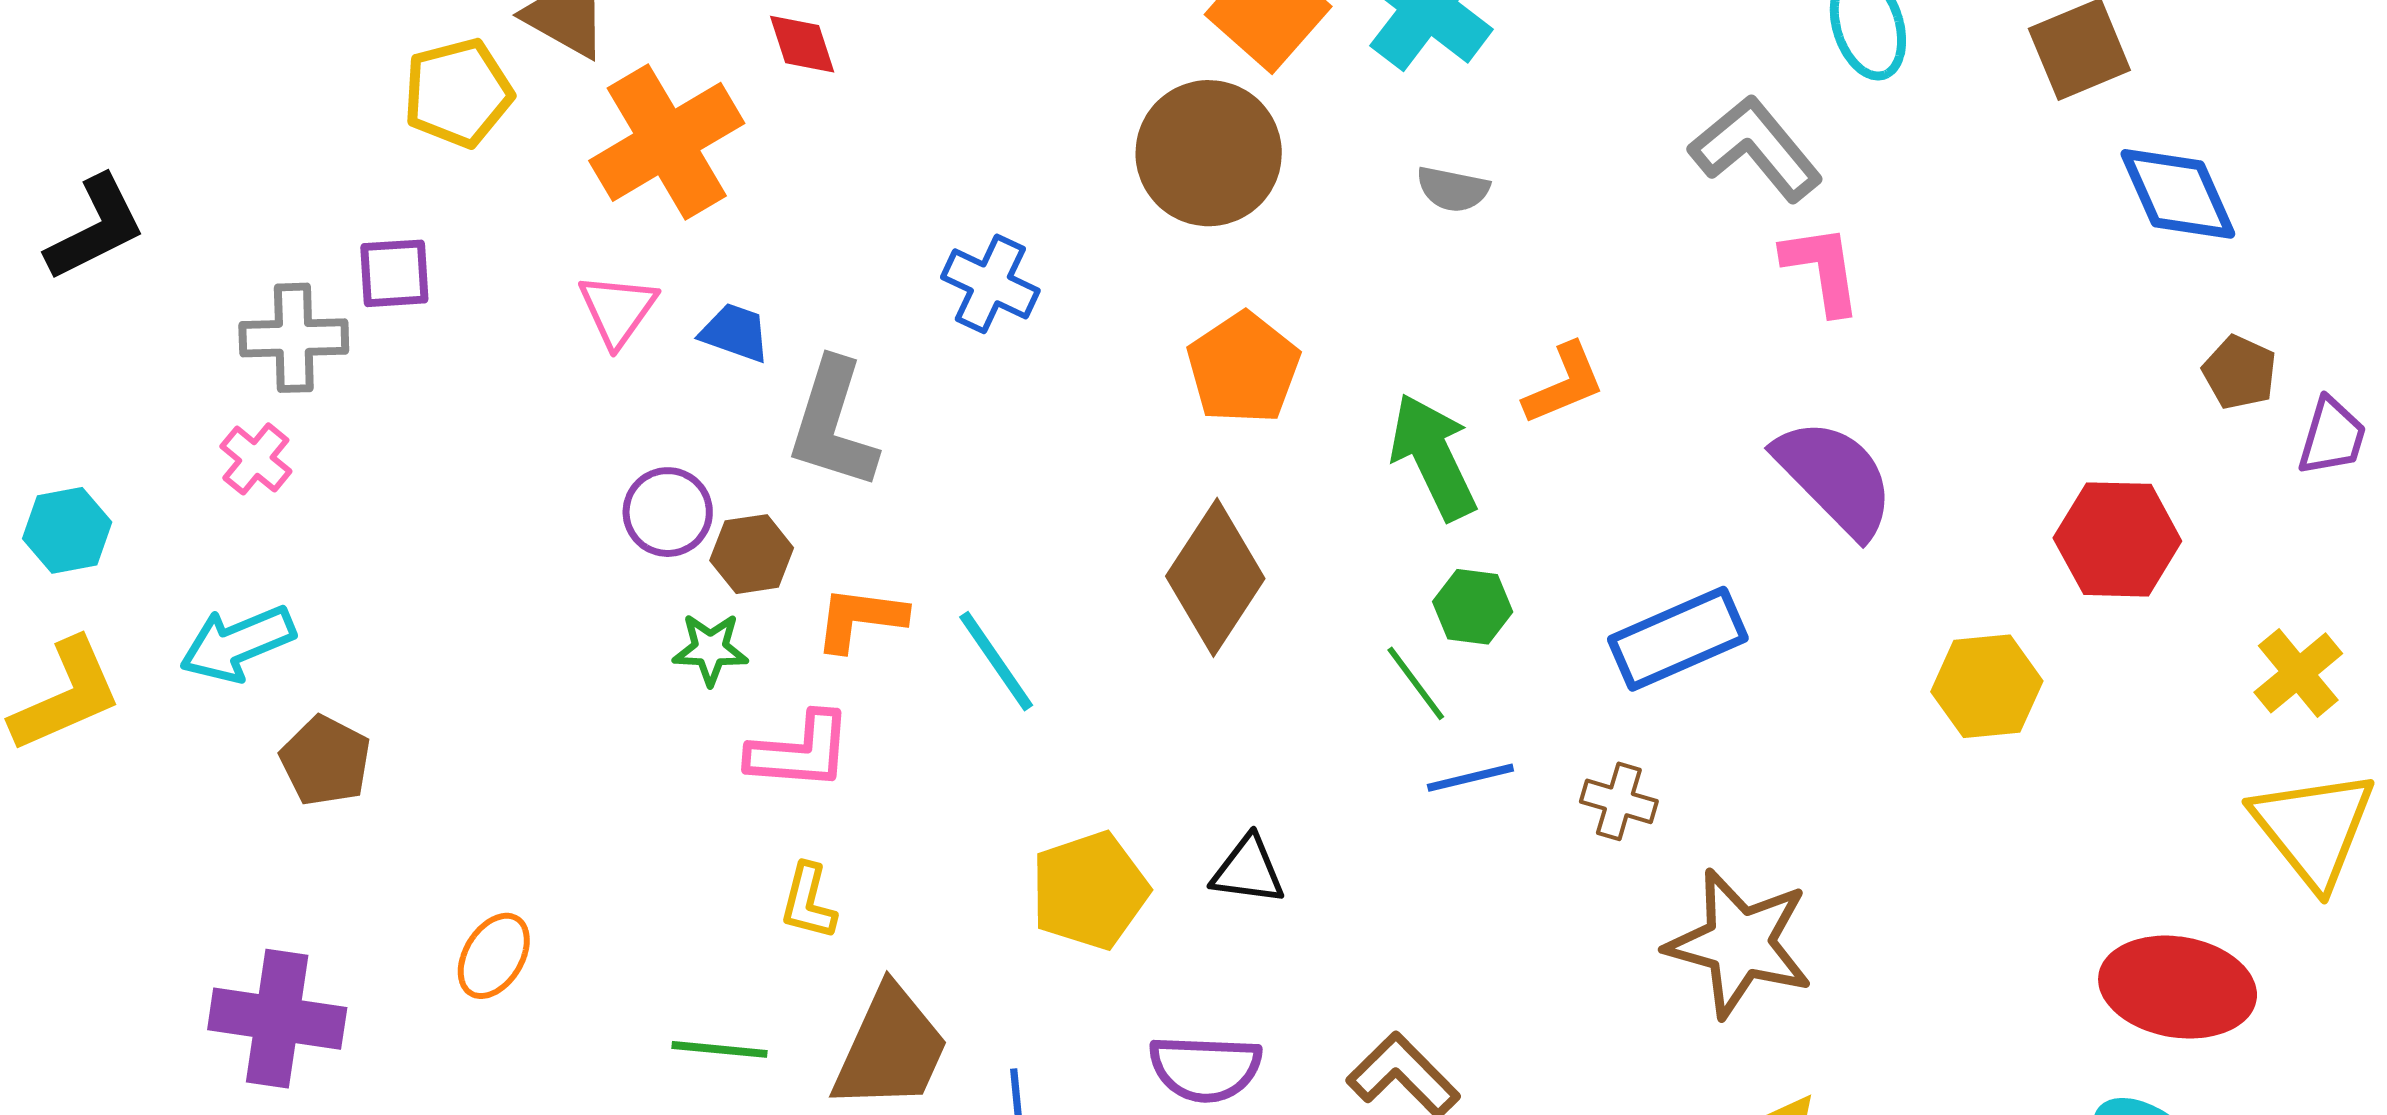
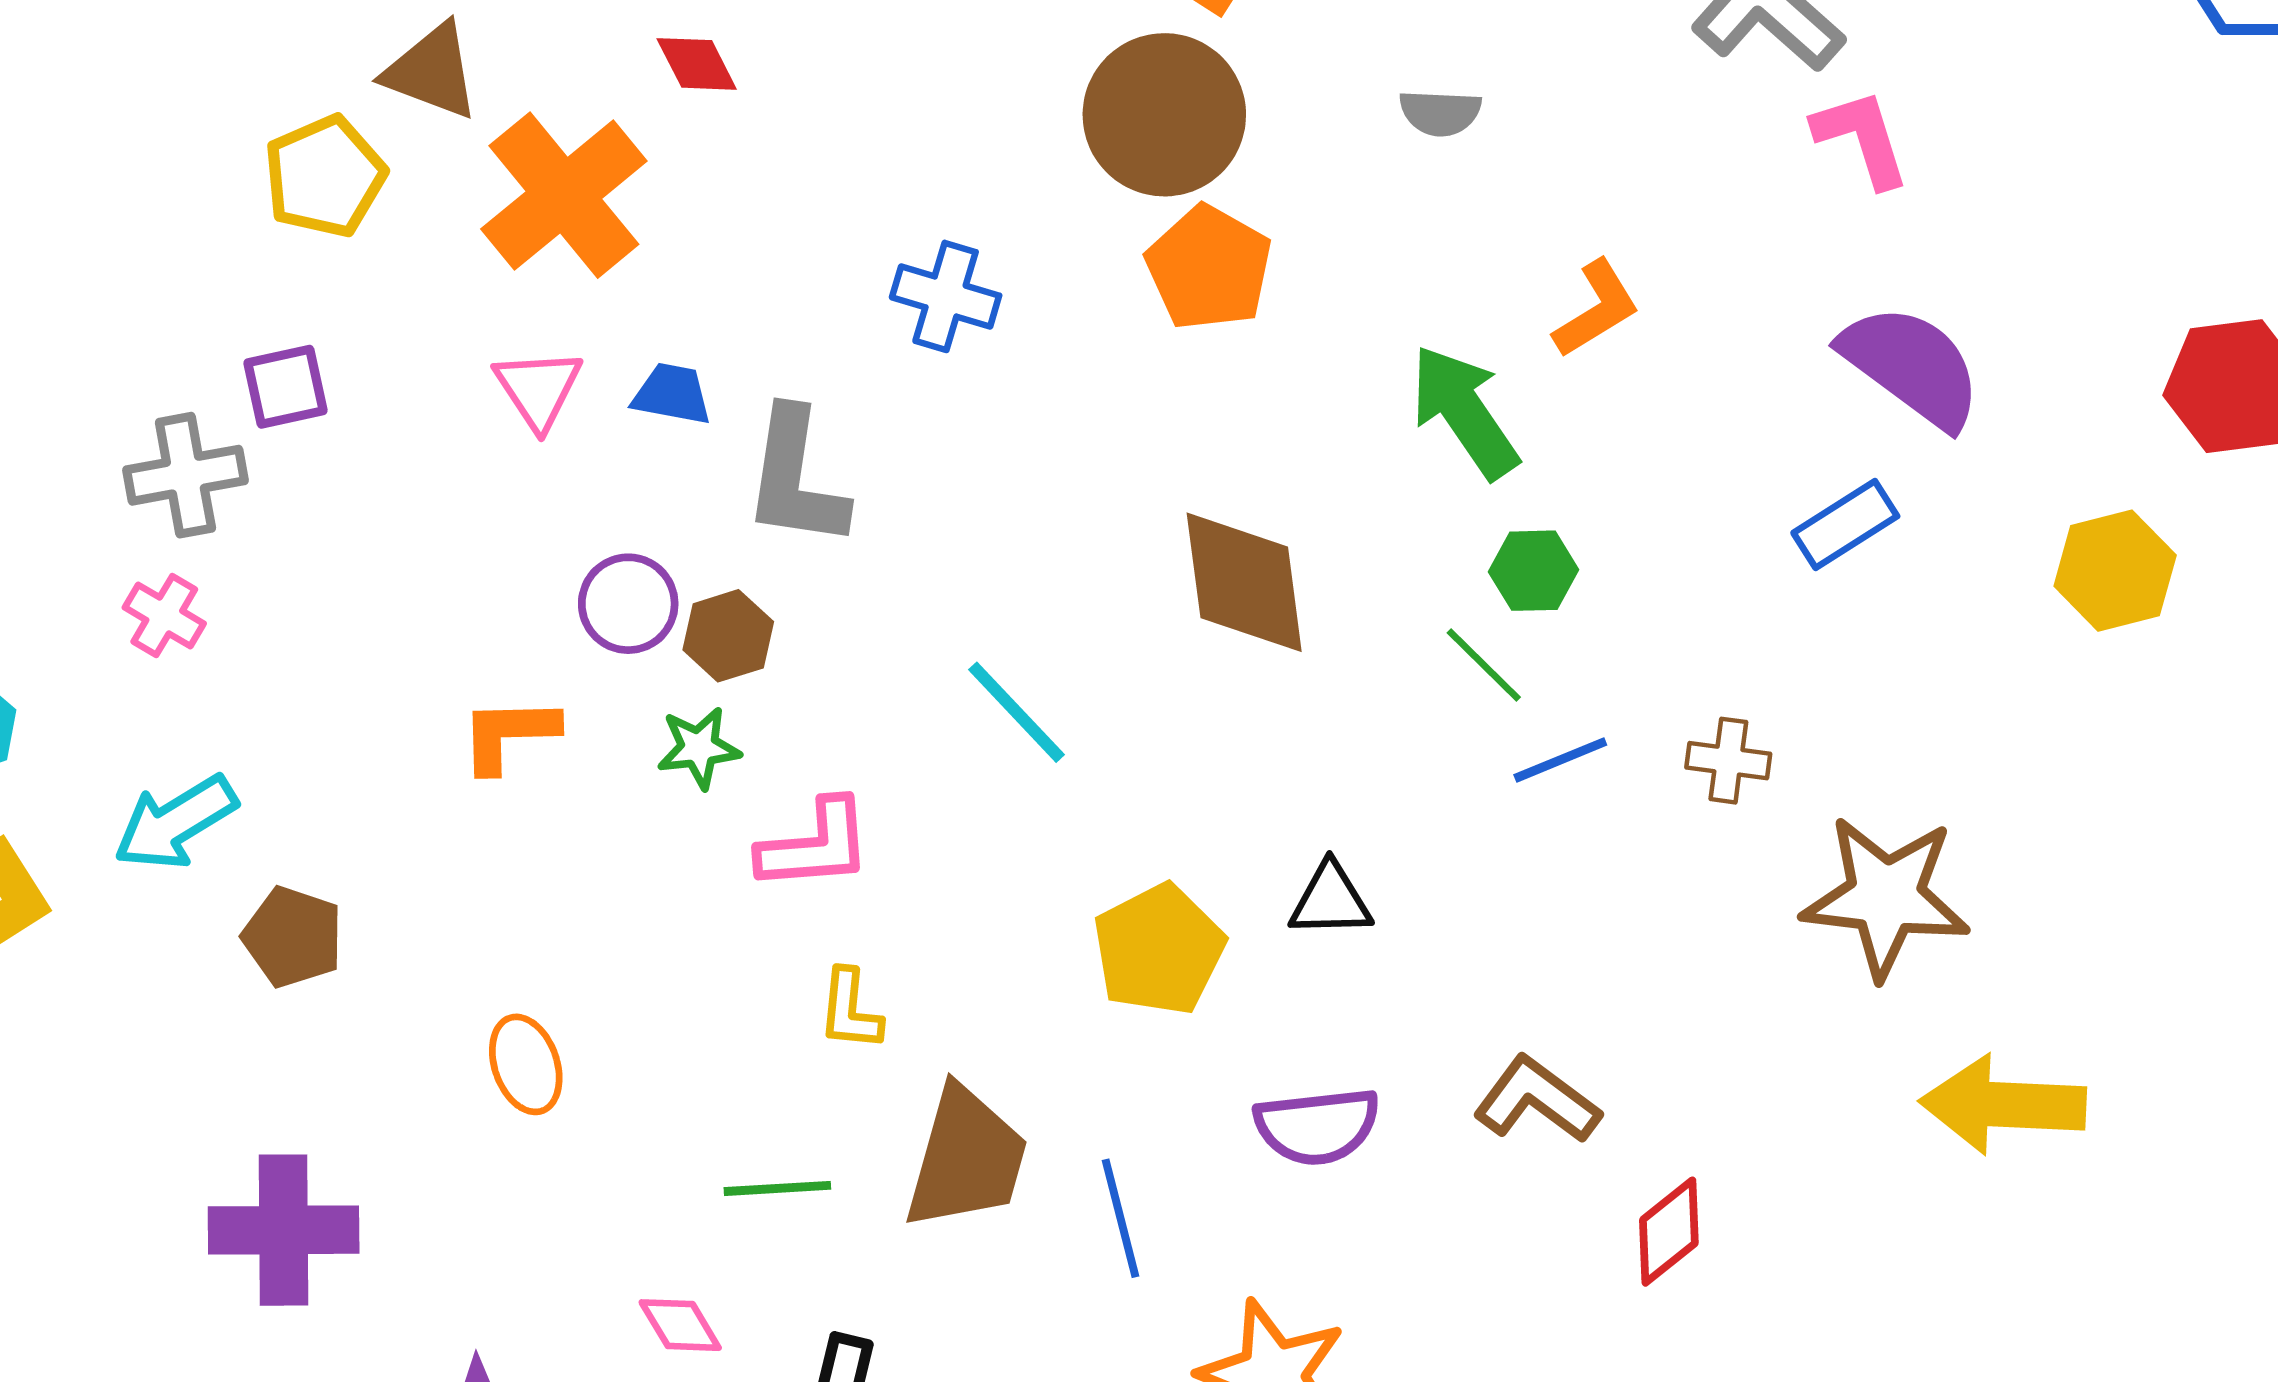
orange pentagon: (1243, 368) -> (1209, 268), moved
brown diamond: (1215, 577) -> (1244, 582), turned -32
orange L-shape: (860, 619) -> (509, 734), moved
blue rectangle: (1678, 639) -> (1845, 525), moved, size x0.7
orange ellipse: (494, 956) -> (526, 1064), moved, turned -42

